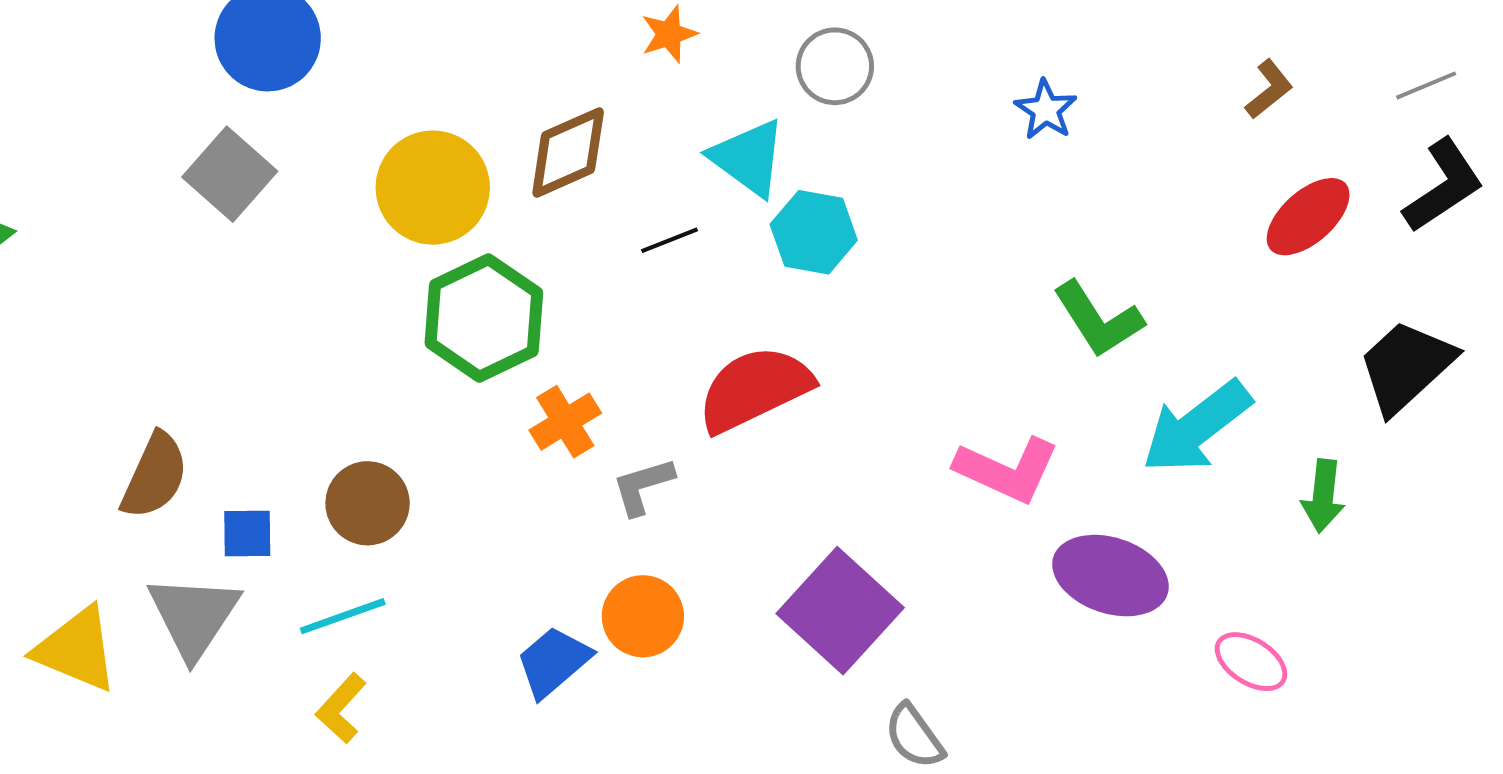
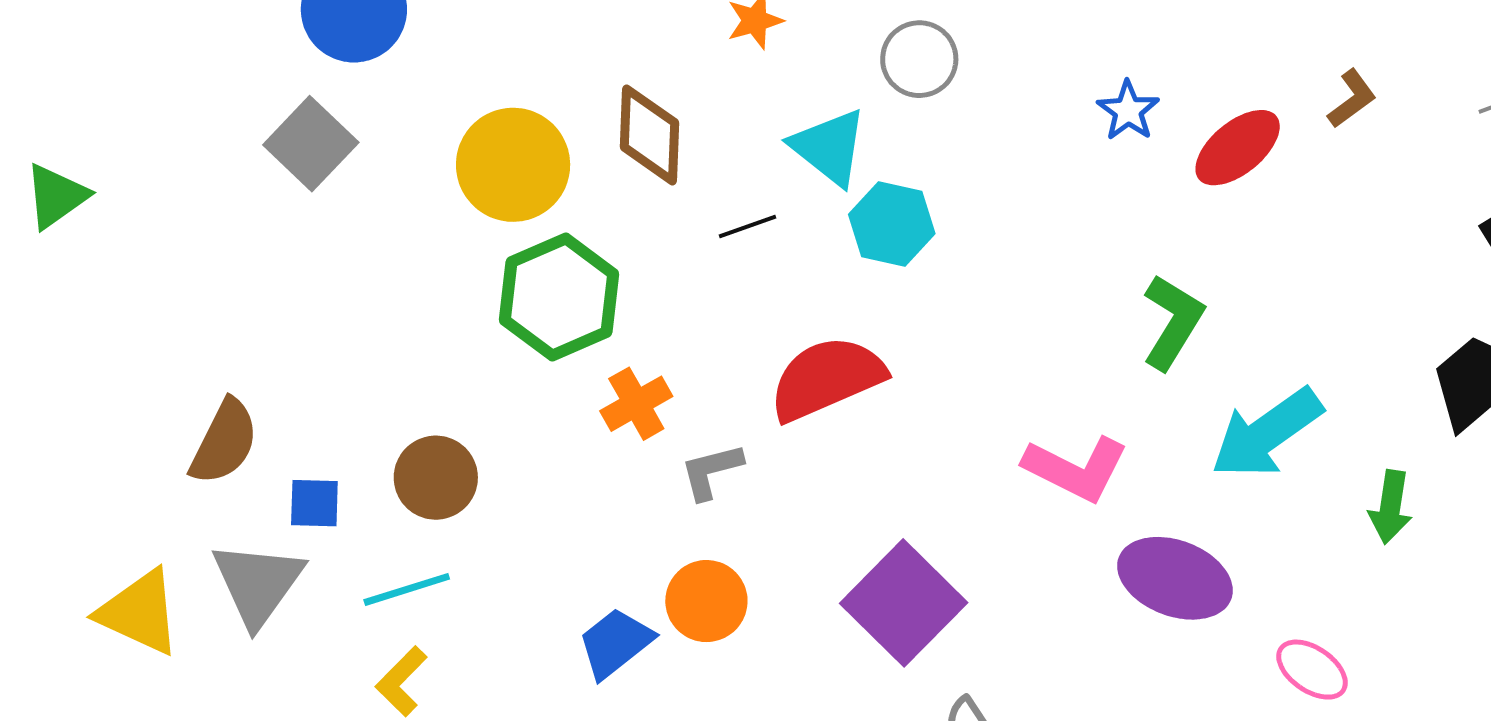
brown diamond: (568, 152) -> (650, 135), turned -66
red ellipse: (1308, 217) -> (1238, 148), moved
green L-shape: (1098, 319) -> (1173, 322), turned -118

